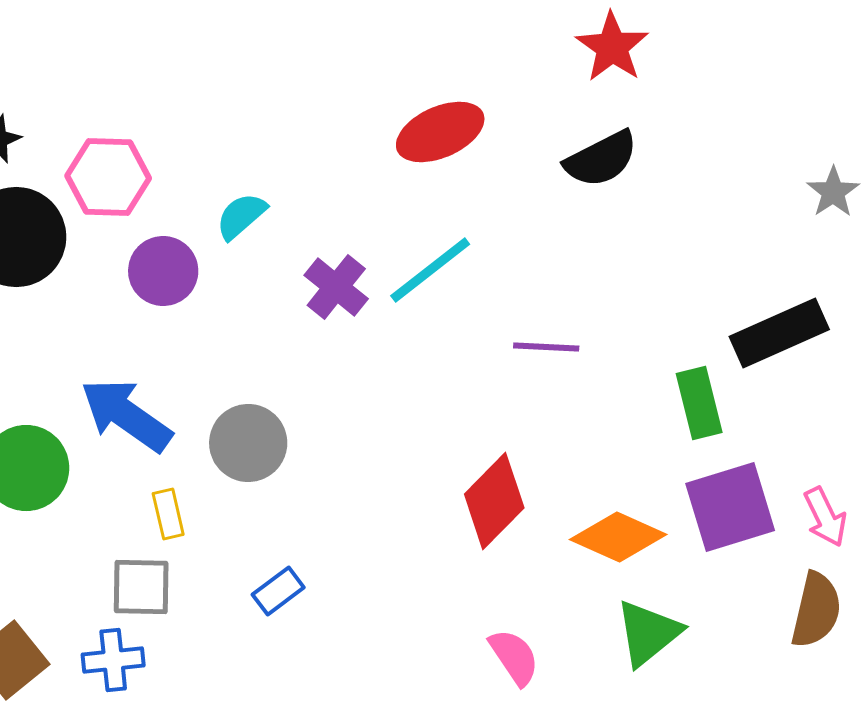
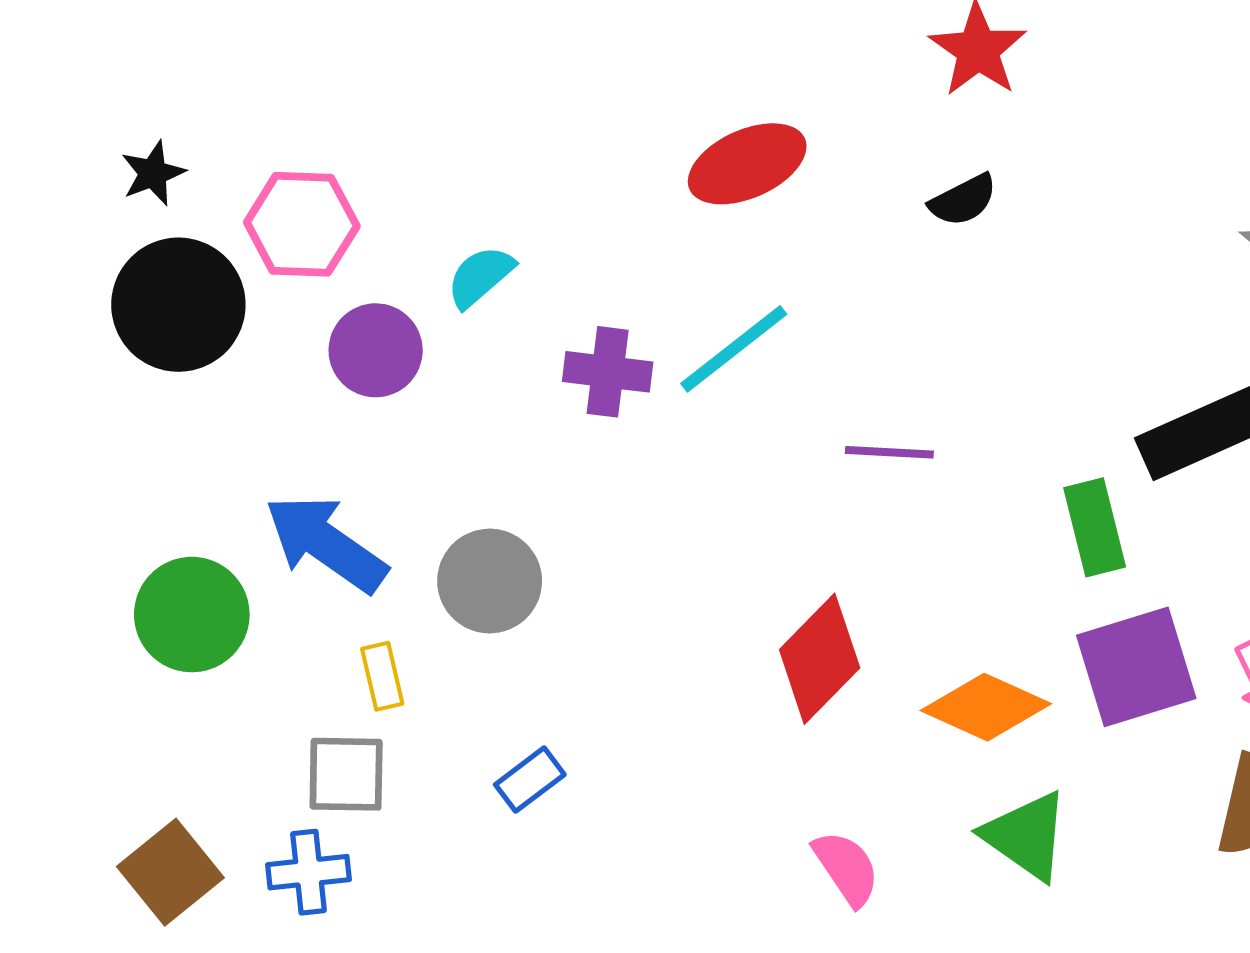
black semicircle: (601, 159) -> (963, 200), size x0.7
purple cross: (336, 287) -> (608, 372), turned -32
green triangle: (648, 633) -> (1026, 836), turned -46

